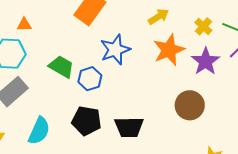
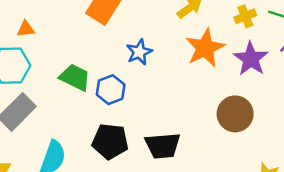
yellow cross: (203, 26) -> (245, 16), turned 30
blue star: (115, 50) -> (139, 52), size x0.7

